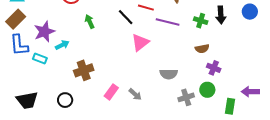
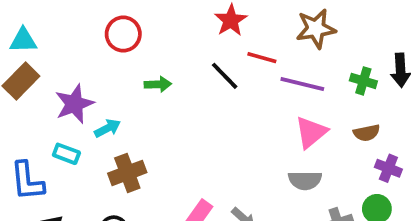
green arrow: (90, 21) -> (158, 84), turned 112
pink triangle: (140, 42) -> (311, 132), moved
blue L-shape: (19, 45) -> (27, 181), moved
brown cross: (84, 70) -> (127, 173), moved

